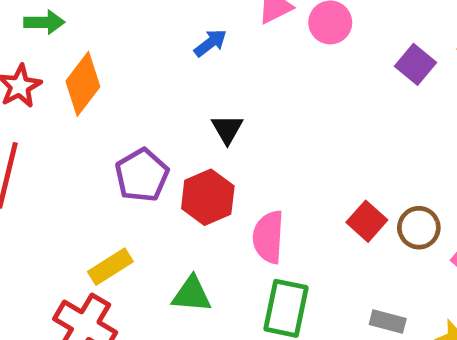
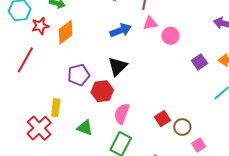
blue arrow: (210, 43) -> (121, 30), size x1.5
black triangle: (227, 129) -> (118, 66), size x1.5
yellow rectangle: (110, 267) -> (56, 108), turned -66

